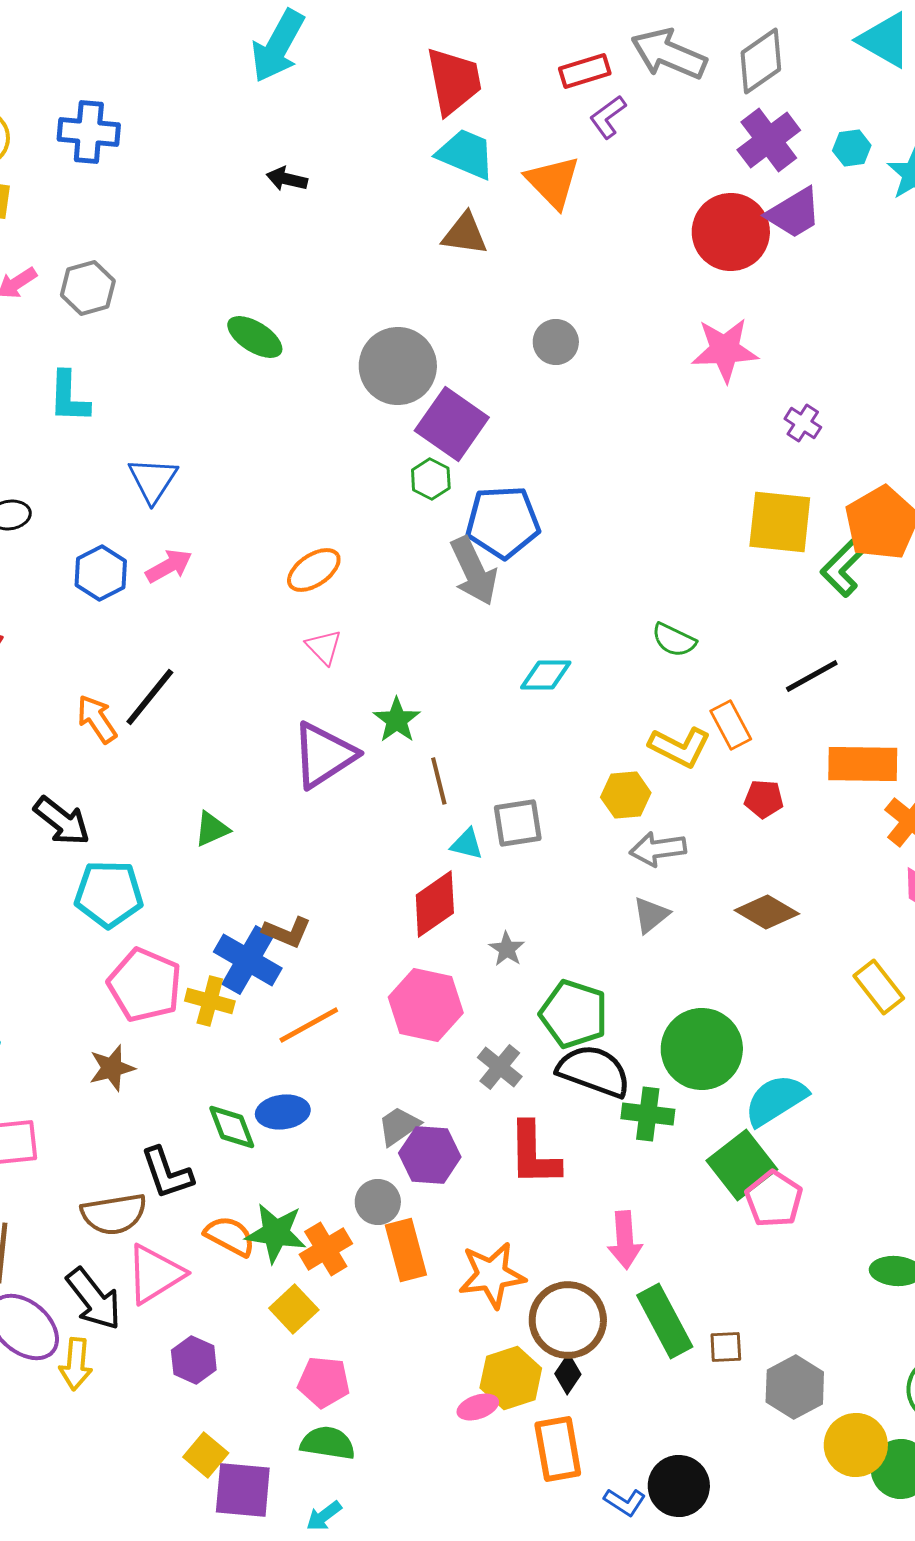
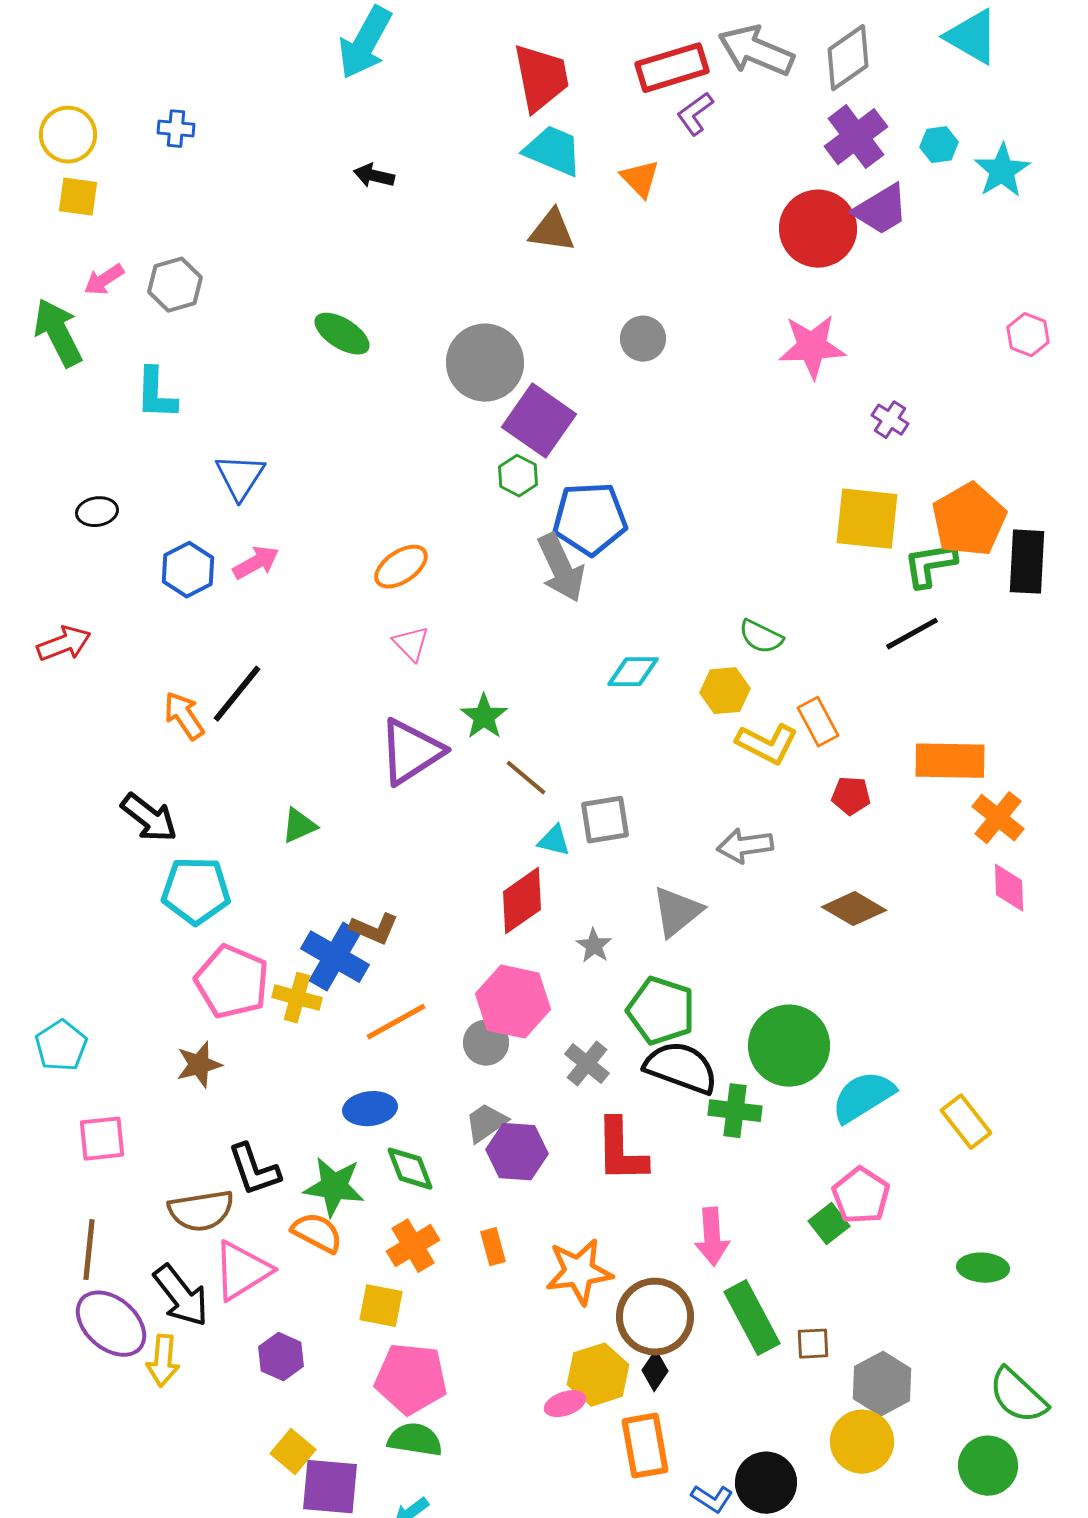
red rectangle: (585, 71) -> (672, 68), size x1.4
blue cross: (89, 132) -> (176, 129), size x0.6
orange triangle: (553, 182) -> (640, 179), size x0.7
green L-shape: (843, 568) -> (930, 565), turned 36
black line: (812, 676) -> (912, 634), moved
brown line: (439, 781) -> (526, 778), turned -36
yellow hexagon: (626, 795) -> (725, 691), moved
gray triangle: (651, 915) -> (677, 912), moved, size x1.4
yellow rectangle: (879, 987) -> (966, 1122), moved
green diamond: (232, 1127) -> (410, 1169), moved
green square: (742, 1165) -> (829, 1224), moved, size x0.6
gray circle: (378, 1202) -> (486, 1043), moved
green star: (276, 1233) -> (334, 1187), moved
orange rectangle: (406, 1250) -> (493, 1247), size x0.6
yellow square: (294, 1309) -> (381, 1306), turned -36
pink pentagon: (324, 1382) -> (411, 1379), size x1.4
yellow circle: (856, 1445) -> (862, 1442), moved

